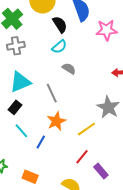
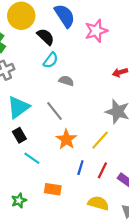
black rectangle: (15, 107) -> (19, 135), turned -56
blue line: (41, 142) -> (80, 168), moved
orange rectangle: (30, 177) -> (53, 189), moved

